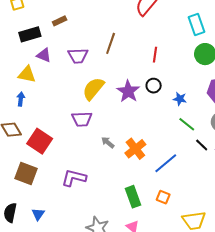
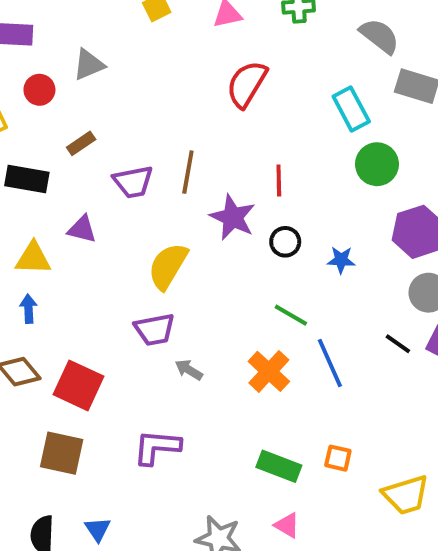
black rectangle: (30, 34) -> (27, 179), turned 35
purple triangle: (44, 55) -> (82, 229), moved
purple trapezoid: (78, 56) -> (133, 182), moved
purple star: (128, 91) -> (233, 217), moved
green line: (187, 124) -> (291, 315), moved
gray arrow: (108, 142) -> (189, 370), moved
blue line: (166, 163) -> (330, 363), moved, turned -65
green rectangle: (133, 197) -> (279, 466), turned -40

